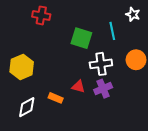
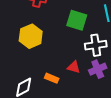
yellow hexagon: (22, 67) -> (31, 36), moved

